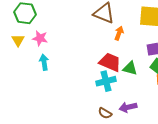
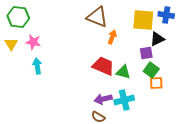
cyan cross: (106, 81) -> (124, 100), moved
purple arrow: (128, 107) -> (103, 99), moved

